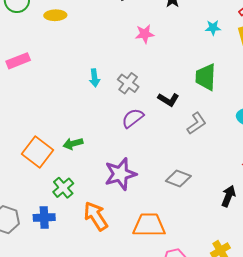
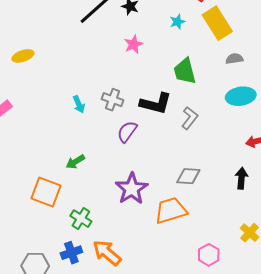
pink star: (145, 34) -> (134, 44), moved
black L-shape: (168, 100) -> (156, 103), size x1.5
green arrow: (73, 144) -> (75, 162), moved
orange arrow: (96, 216) -> (107, 253), moved
orange trapezoid: (149, 225) -> (171, 210), moved

